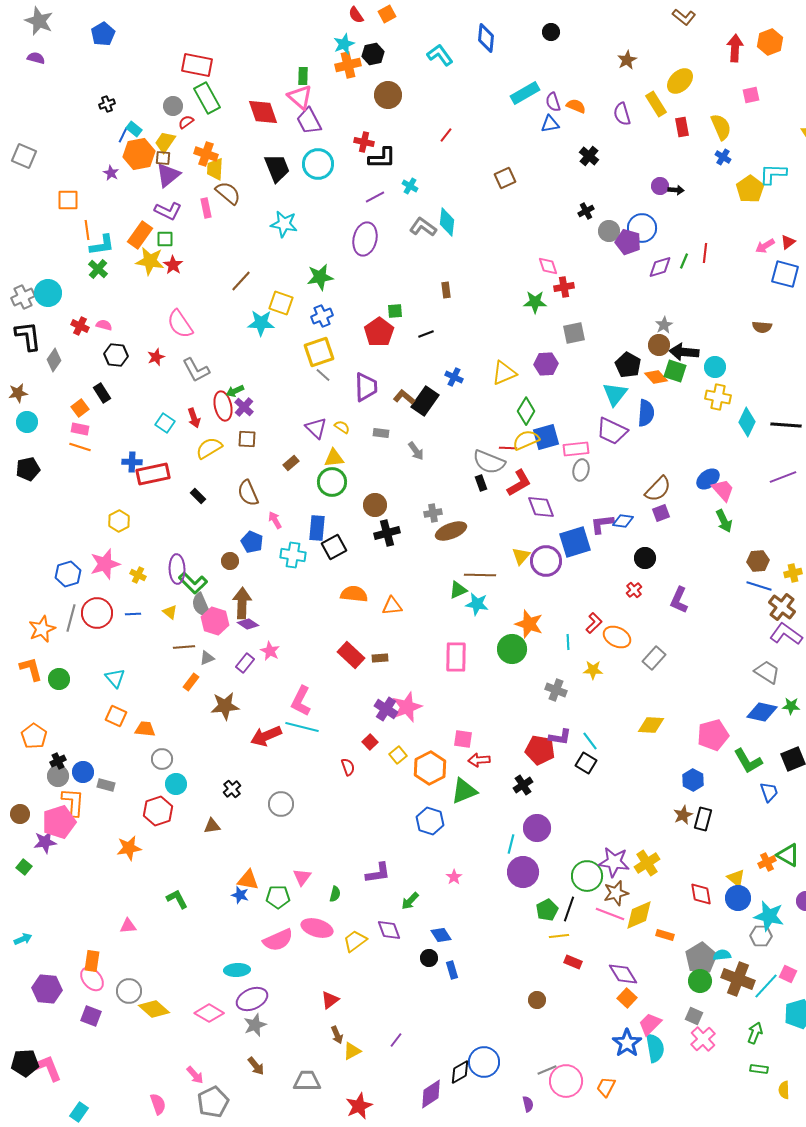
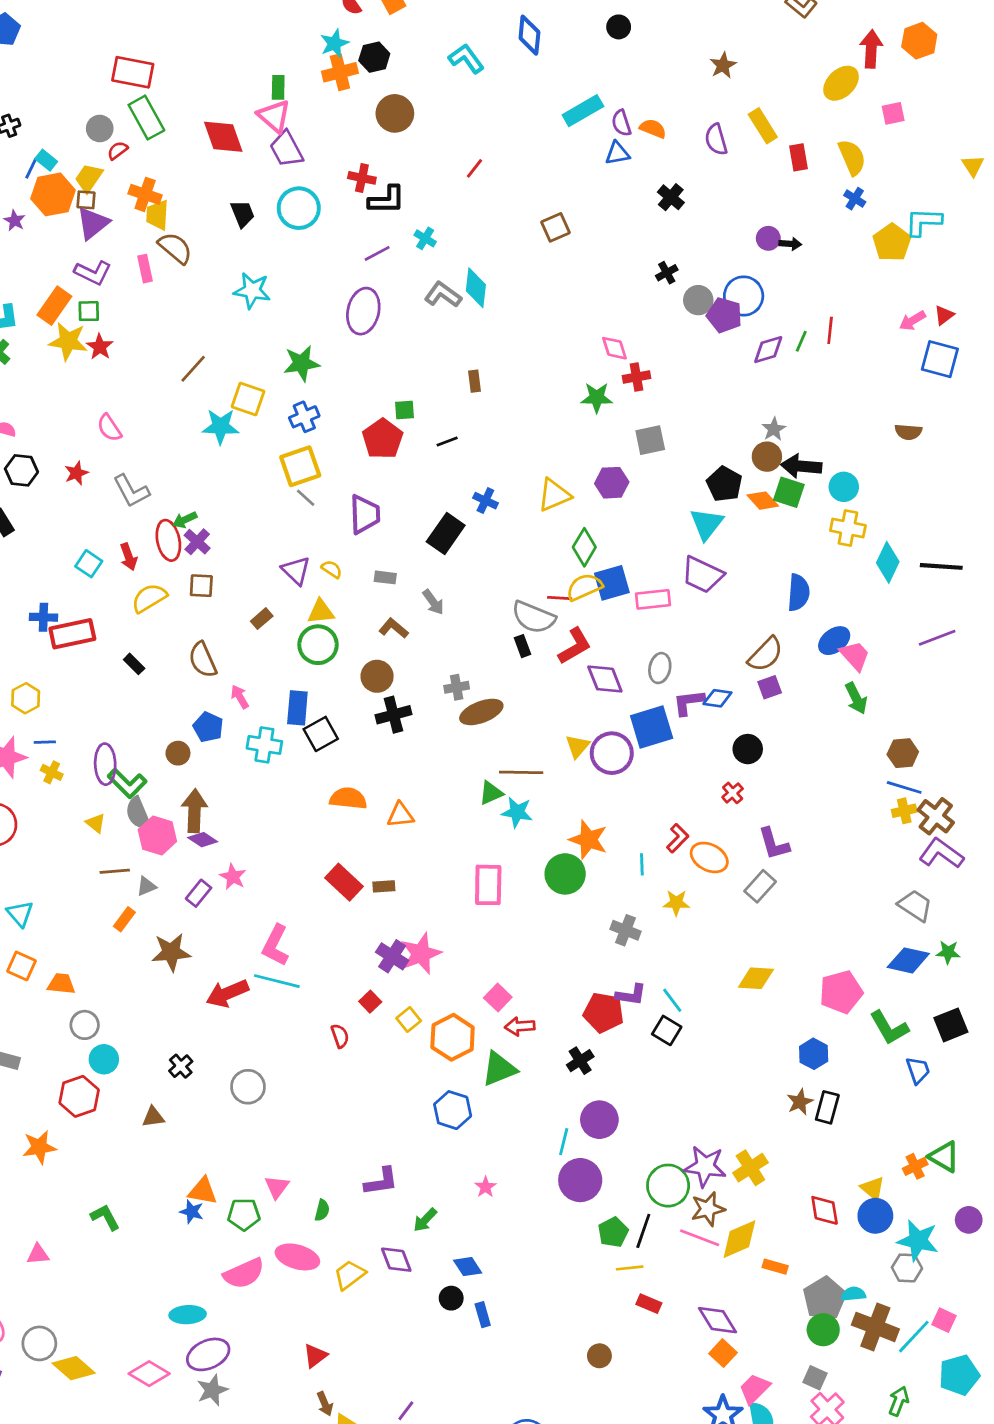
yellow ellipse: (680, 81) -> (841, 83), moved
black trapezoid: (277, 168) -> (242, 214), size x0.7
pink semicircle: (180, 324) -> (109, 428), size x0.7
brown L-shape: (404, 397) -> (394, 628), moved
blue semicircle: (646, 413) -> (798, 593), moved
gray ellipse: (581, 470) -> (660, 668), moved
yellow cross: (793, 573) -> (904, 811), moved
purple L-shape: (679, 600) -> (774, 844), moved, turned -40
blue line: (133, 614) -> (45, 742), moved
pink square: (463, 739) -> (498, 998), turned 36

